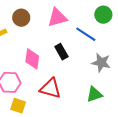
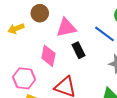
pink triangle: (57, 18) -> (66, 28), moved

